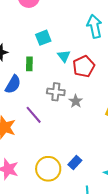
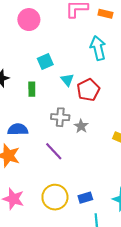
blue semicircle: (13, 84) -> (18, 129), moved, turned -120
purple line: (34, 115) -> (54, 151), moved
blue rectangle: (75, 163) -> (85, 198), moved, turned 32

